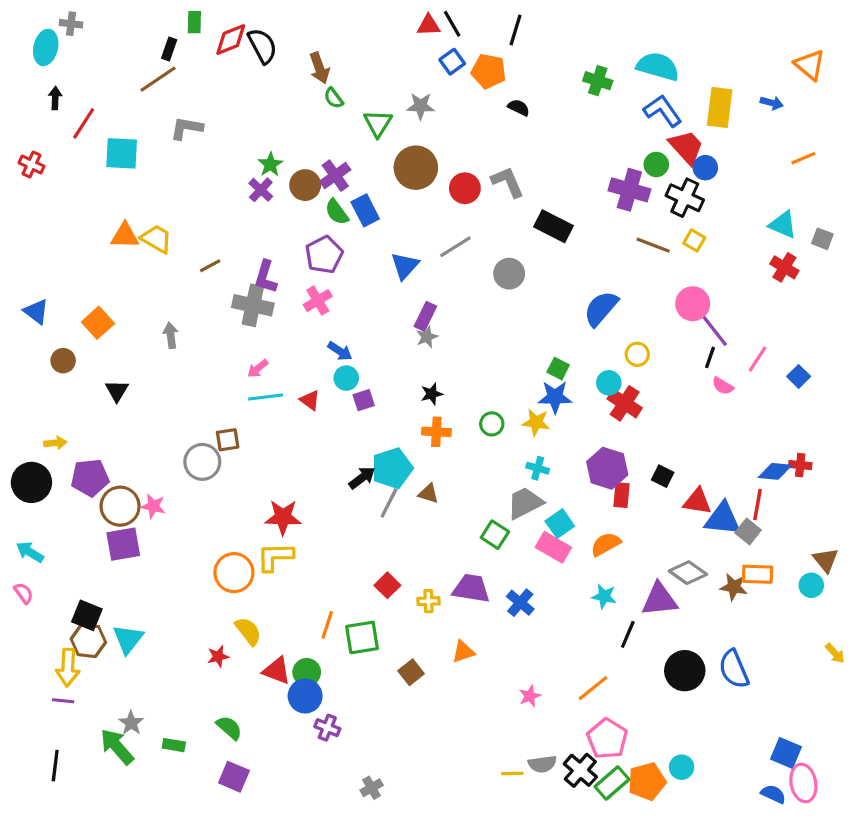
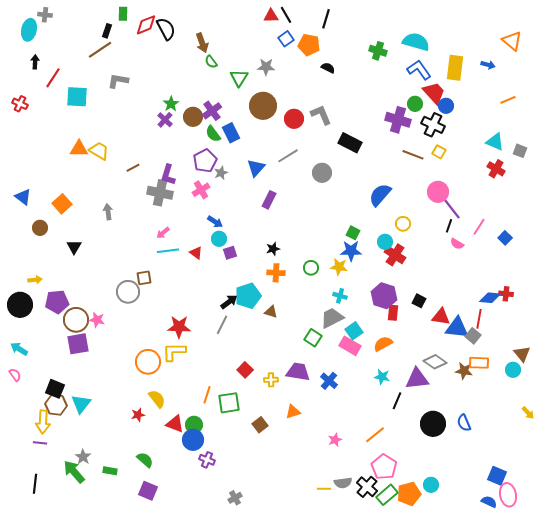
gray star: (427, 337) -> (221, 173), moved
gray line: (389, 503) -> (222, 325), moved
blue semicircle: (734, 669) -> (464, 423), size x0.7

